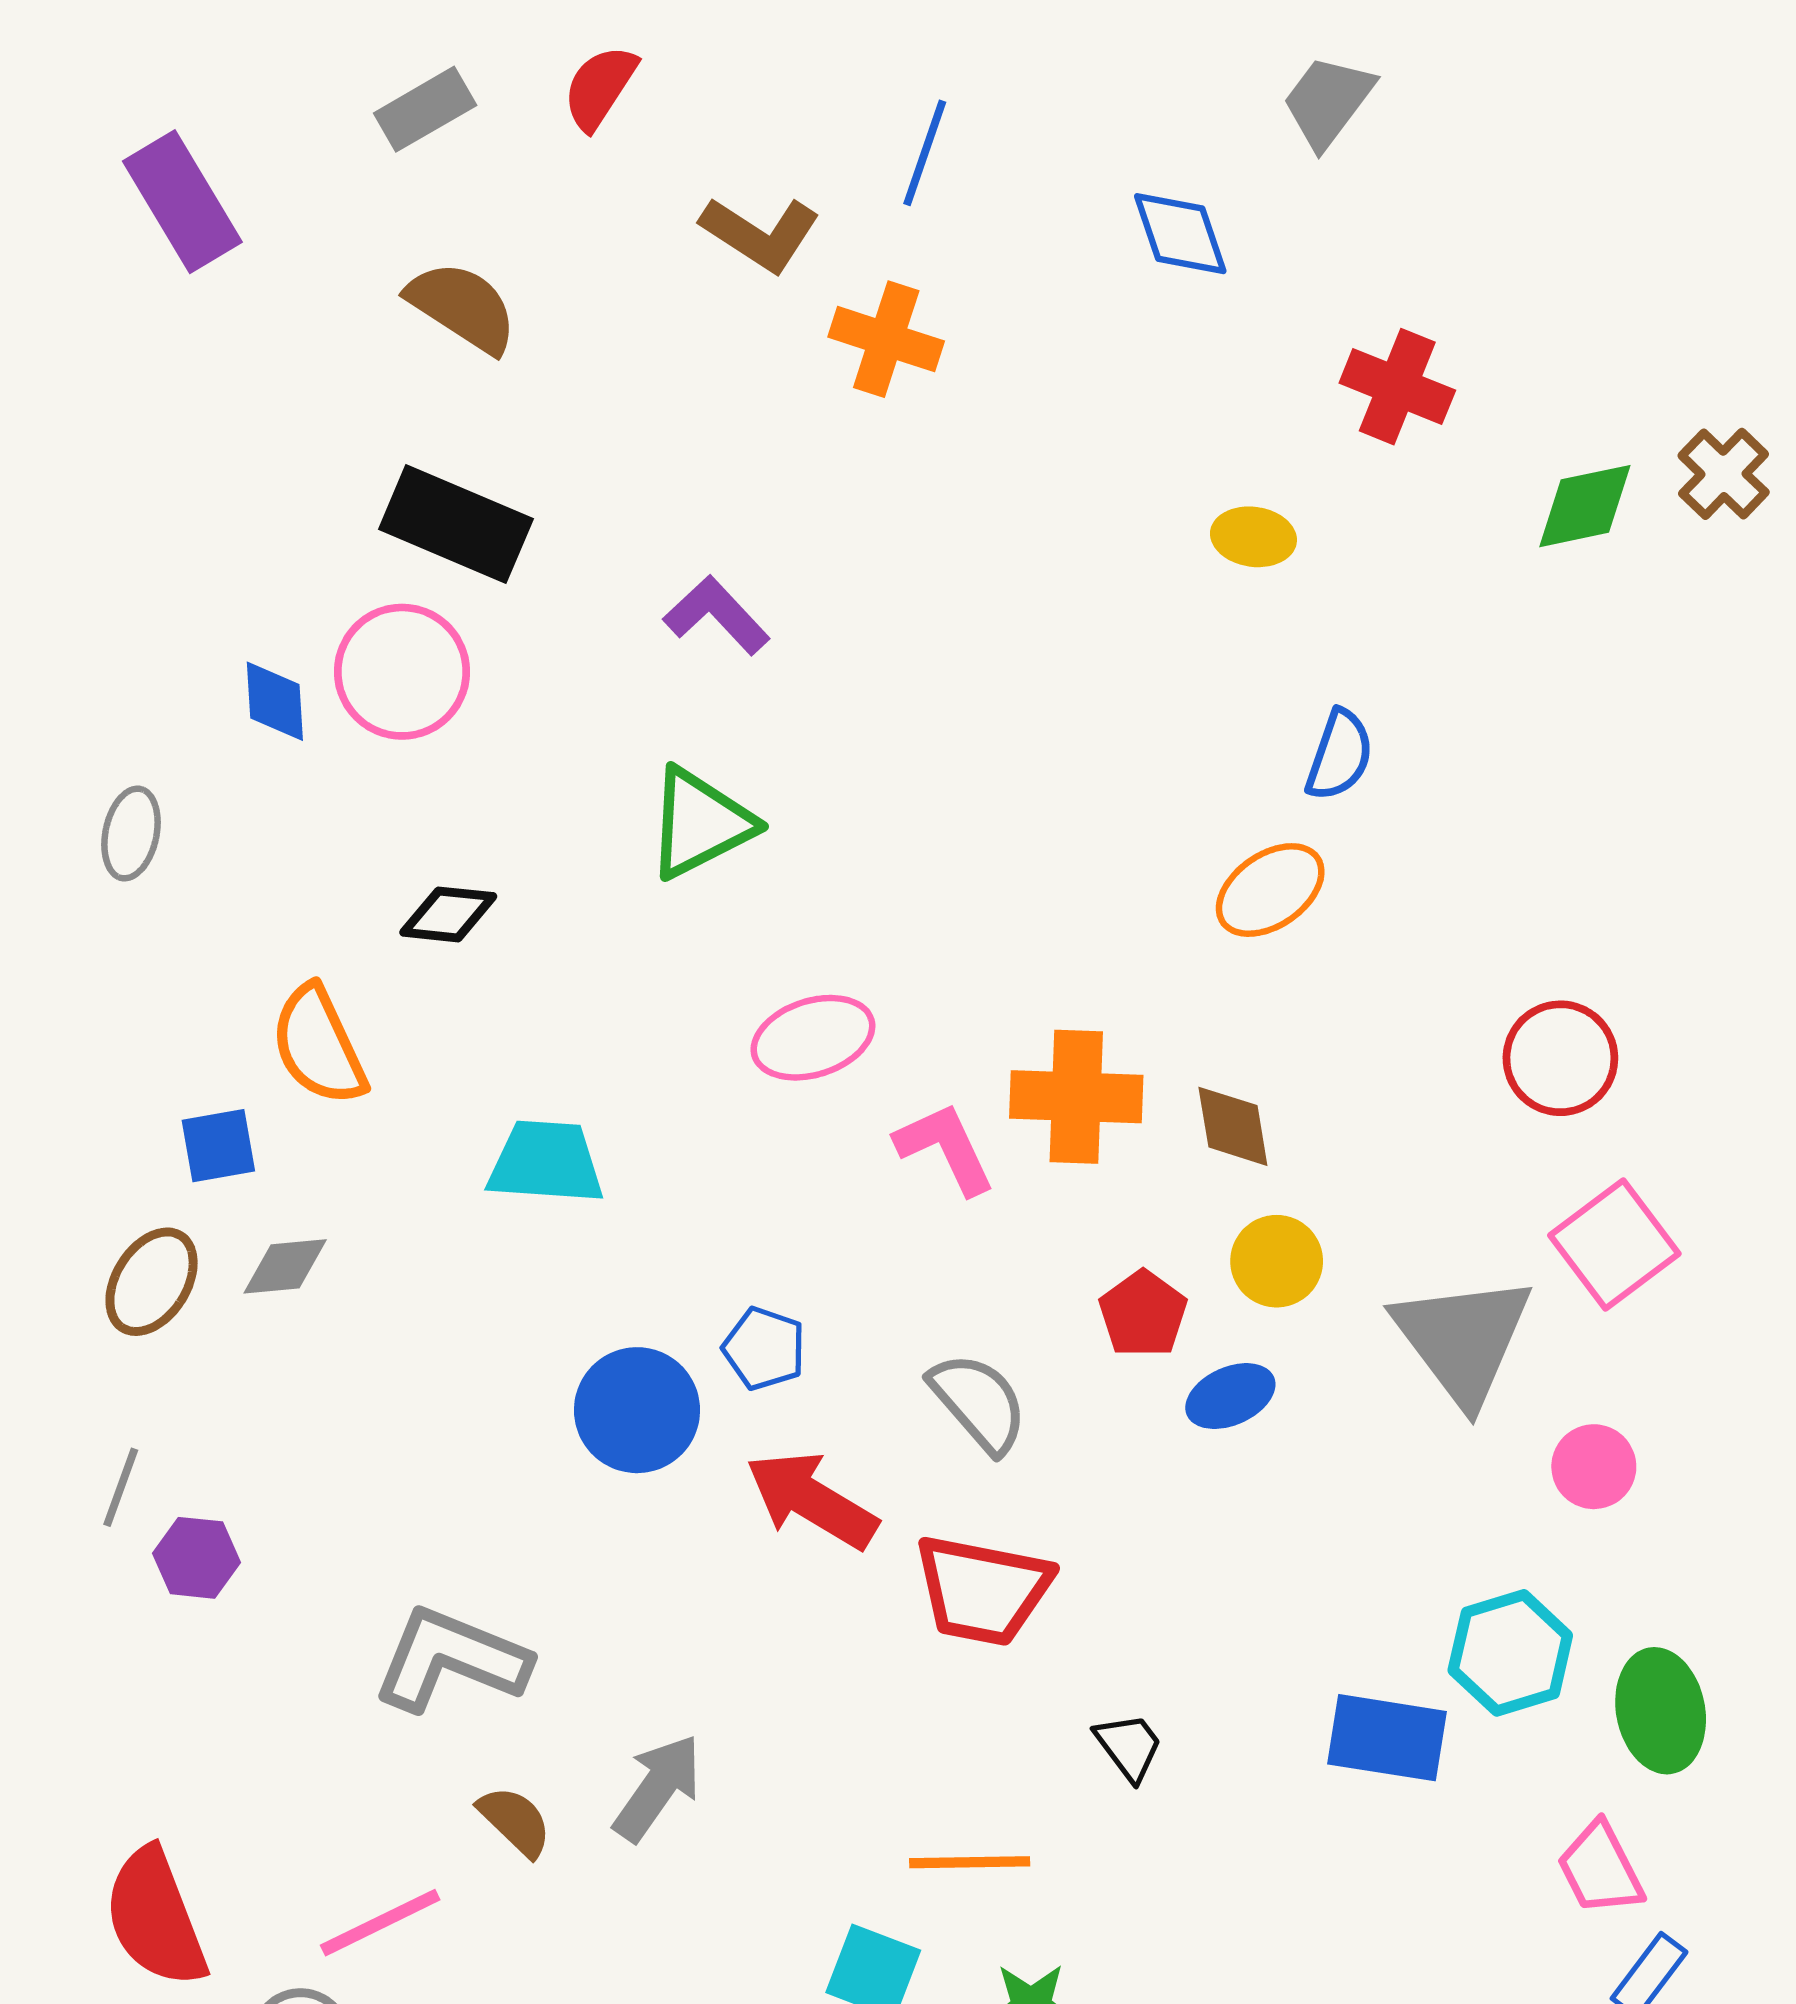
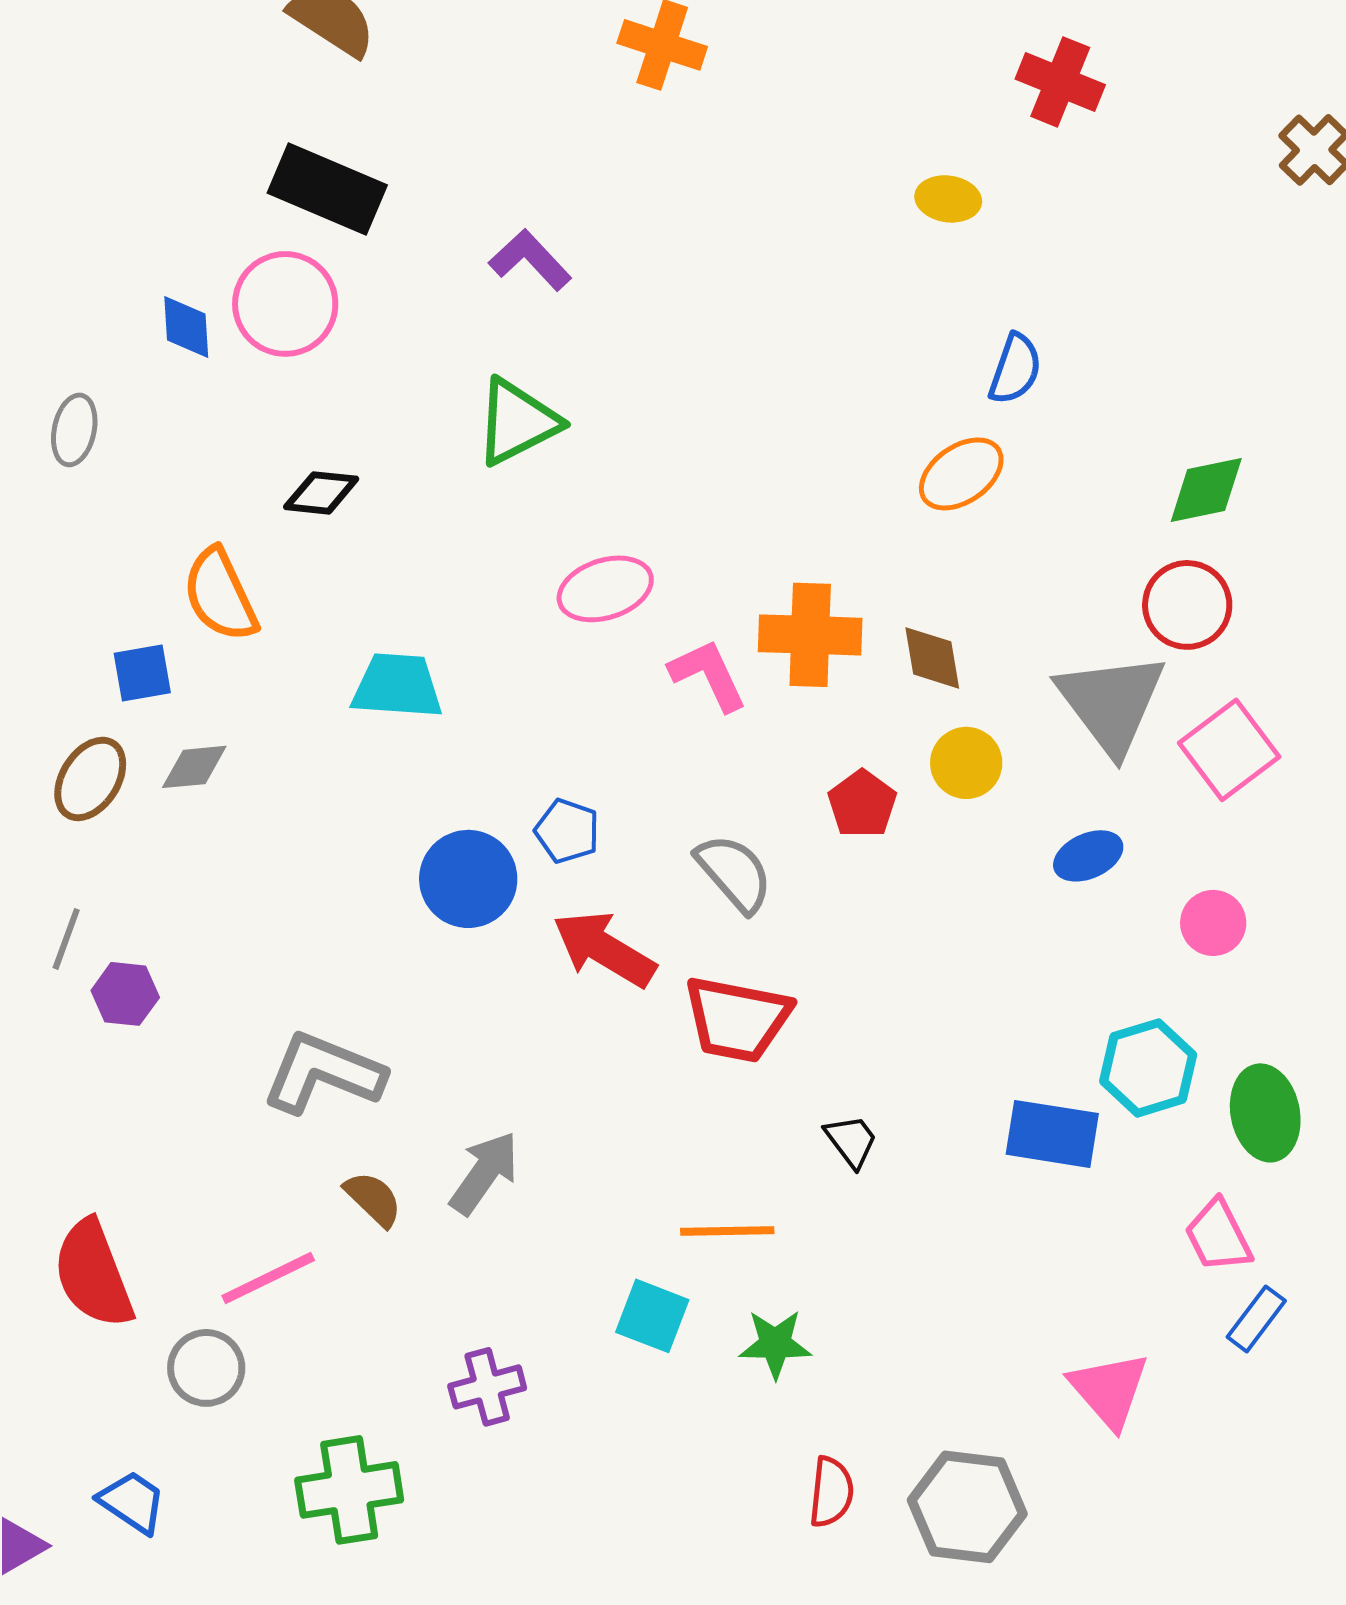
green diamond: (1585, 506) -> (1206, 490), moved
gray triangle: (1463, 1340) -> (1111, 703), moved
blue ellipse: (1230, 1396) -> (1088, 856), moved

